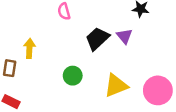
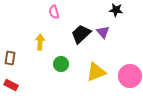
yellow arrow: (29, 48) -> (40, 42), moved

